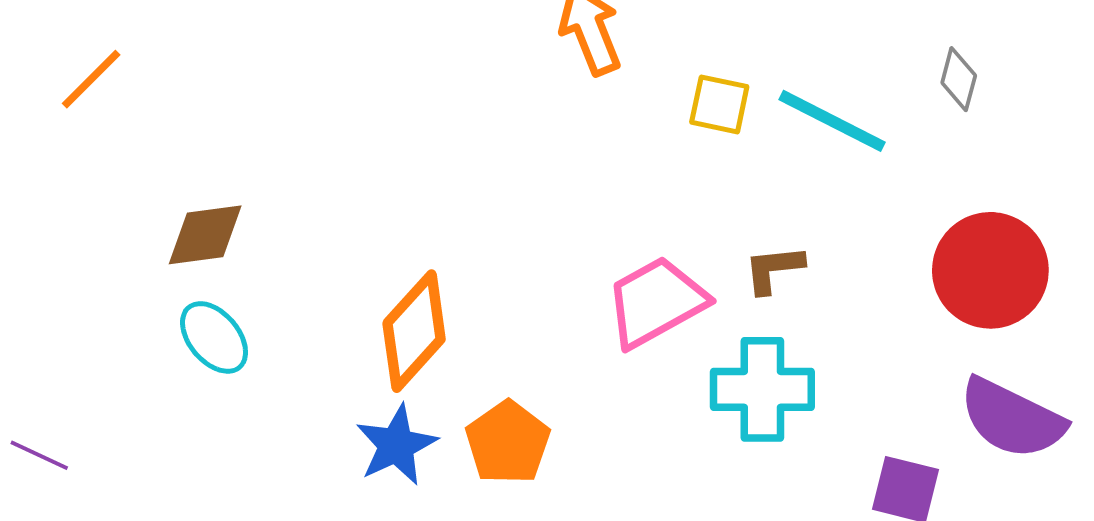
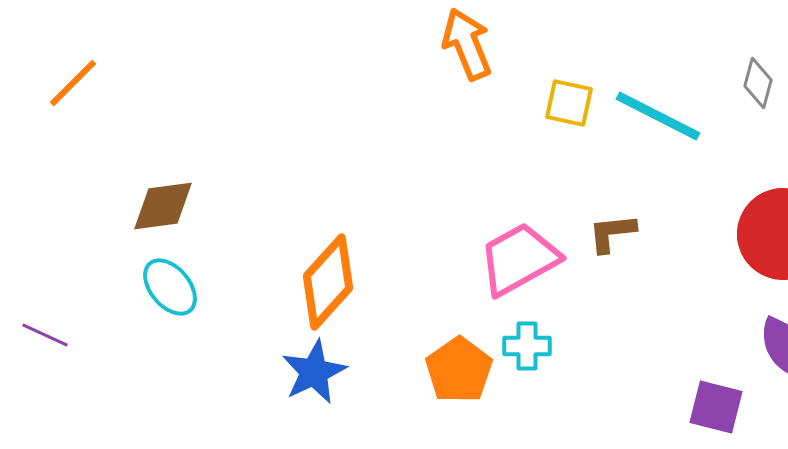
cyan cross: (762, 389) -> (527, 346), moved, size x0.6
orange pentagon: (508, 443) -> (459, 370), moved
purple line: (39, 455) -> (45, 335), moved

